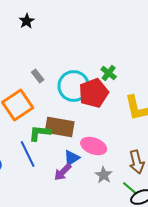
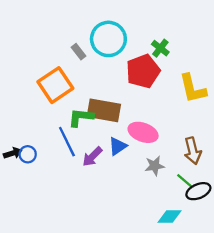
cyan circle: (74, 86) -> (108, 39), moved
purple arrow: (63, 172) -> (92, 157), moved
gray star: (104, 175) -> (155, 166), turned 30

